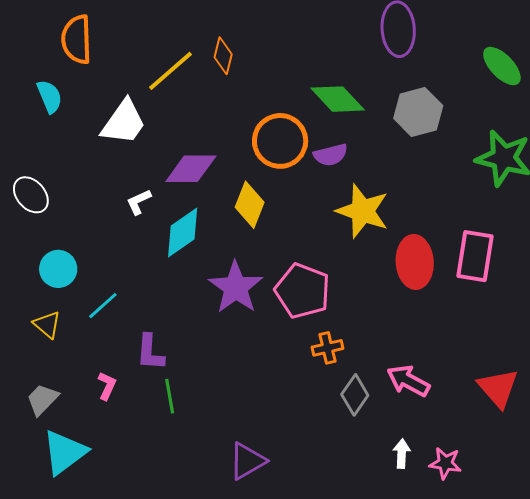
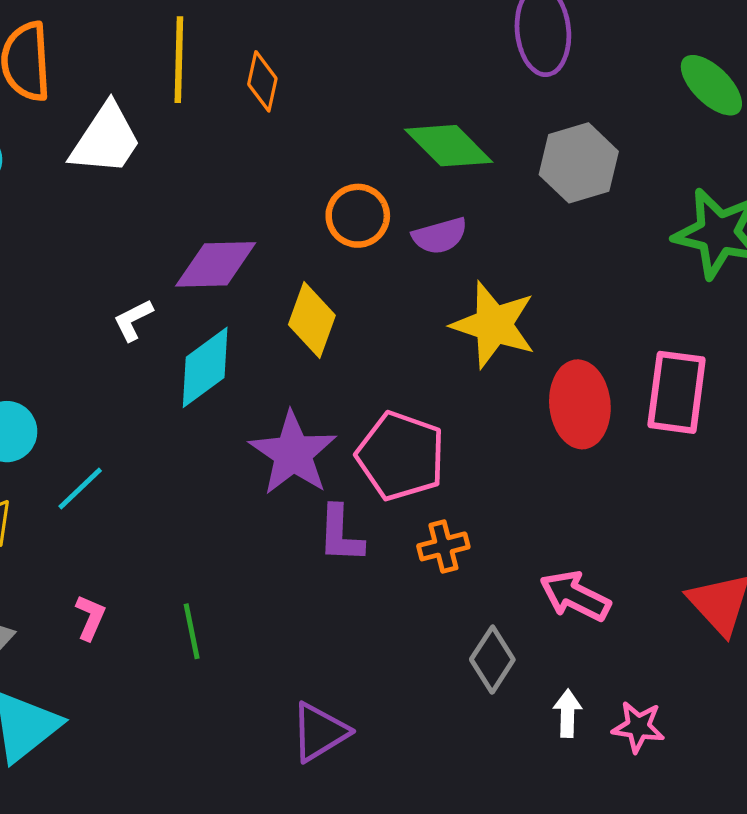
yellow line: (171, 71) -> (179, 60), moved, turned -46
white trapezoid: (124, 122) -> (106, 139), moved
orange circle: (280, 141) -> (358, 216), size x0.7
purple L-shape: (150, 352) -> (341, 534), moved
gray diamond: (355, 395) -> (492, 660), moved

